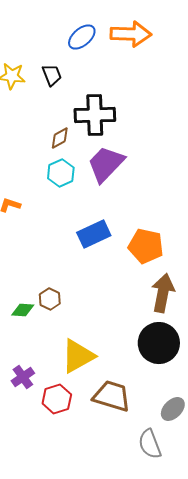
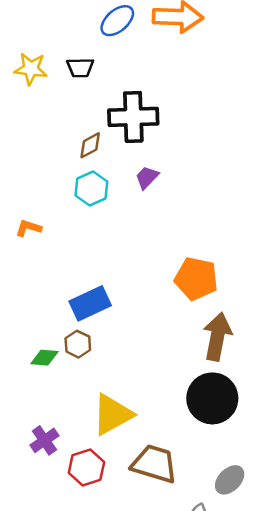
black trapezoid: (52, 75) -> (80, 68), turned 110
purple trapezoid: (106, 164) -> (147, 177), size x0.5
blue rectangle: (94, 234) -> (90, 303), moved

